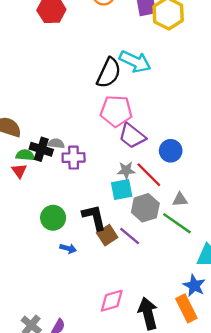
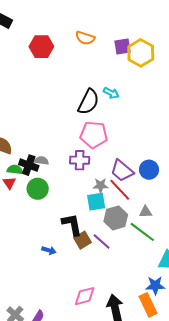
cyan arrow: (135, 62) -> (111, 93), size x0.6
purple trapezoid: (132, 136) -> (122, 171), moved
blue circle: (171, 151) -> (149, 170), moved
purple cross: (74, 158) -> (80, 160), moved
green circle: (53, 218) -> (38, 189), moved
blue star: (194, 286) -> (155, 286), turned -30

